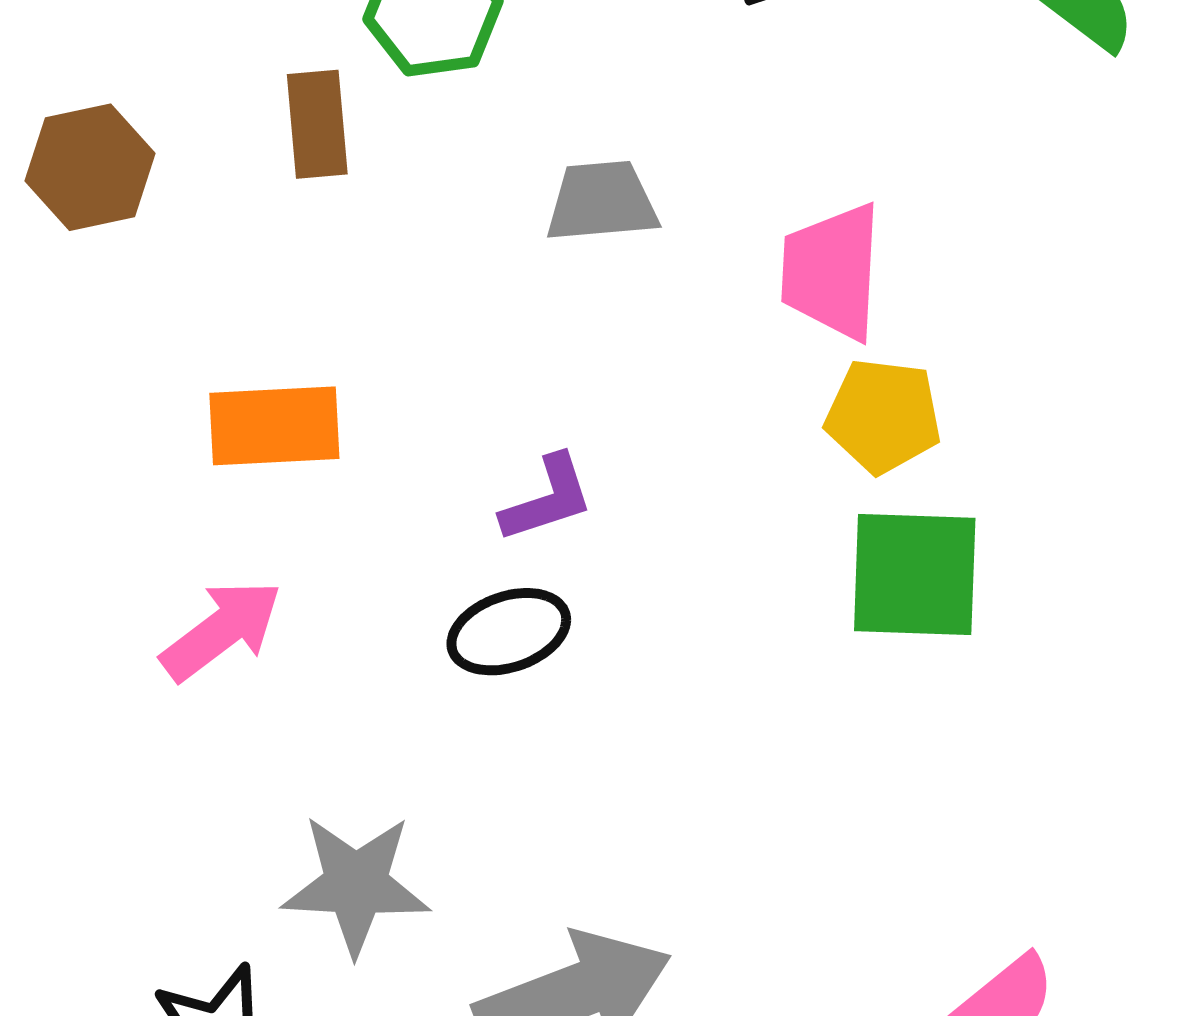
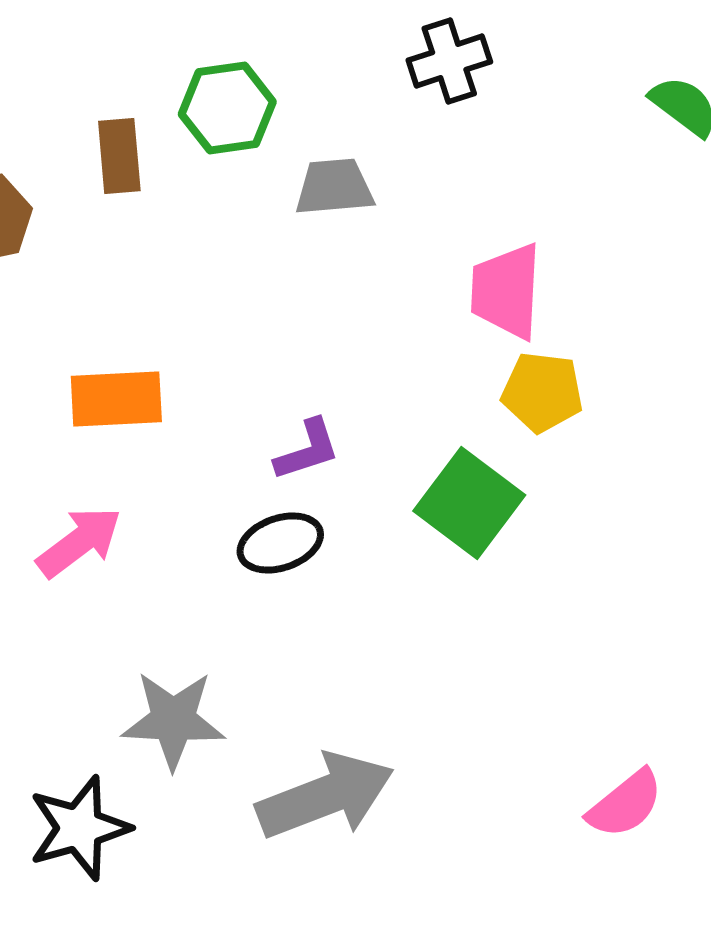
brown rectangle: (317, 124) -> (119, 156), moved
gray trapezoid: (602, 201) -> (334, 187), moved
green square: (915, 575) -> (469, 503), moved, turned 35

